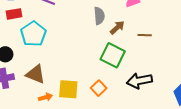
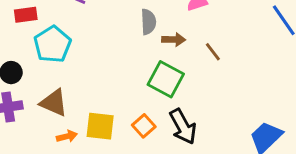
brown arrow: (117, 28) -> (174, 40), turned 42
brown line: (145, 35) -> (213, 52), turned 48
black arrow: (139, 81) -> (183, 127), moved, turned -110

